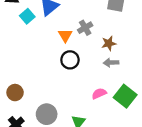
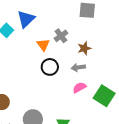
gray arrow: (111, 63) -> (78, 67), moved
pink semicircle: (99, 94) -> (79, 88), moved

